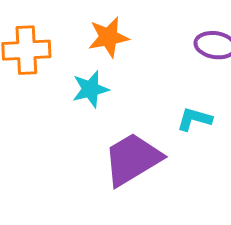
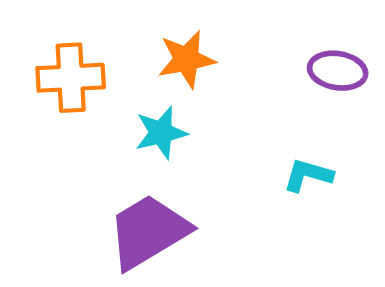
purple trapezoid: (132, 159) -> (148, 232), moved

